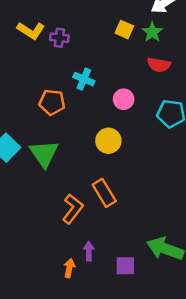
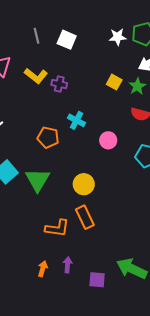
yellow circle: (108, 141) -> (84, 184), moved
orange L-shape: (73, 209) -> (57, 228), turned 55
orange arrow: (69, 268) -> (43, 269), moved

